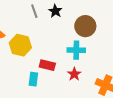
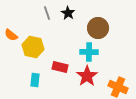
red star: (74, 74) -> (87, 76), size x1.5
cyan rectangle: (33, 79) -> (35, 80), moved

